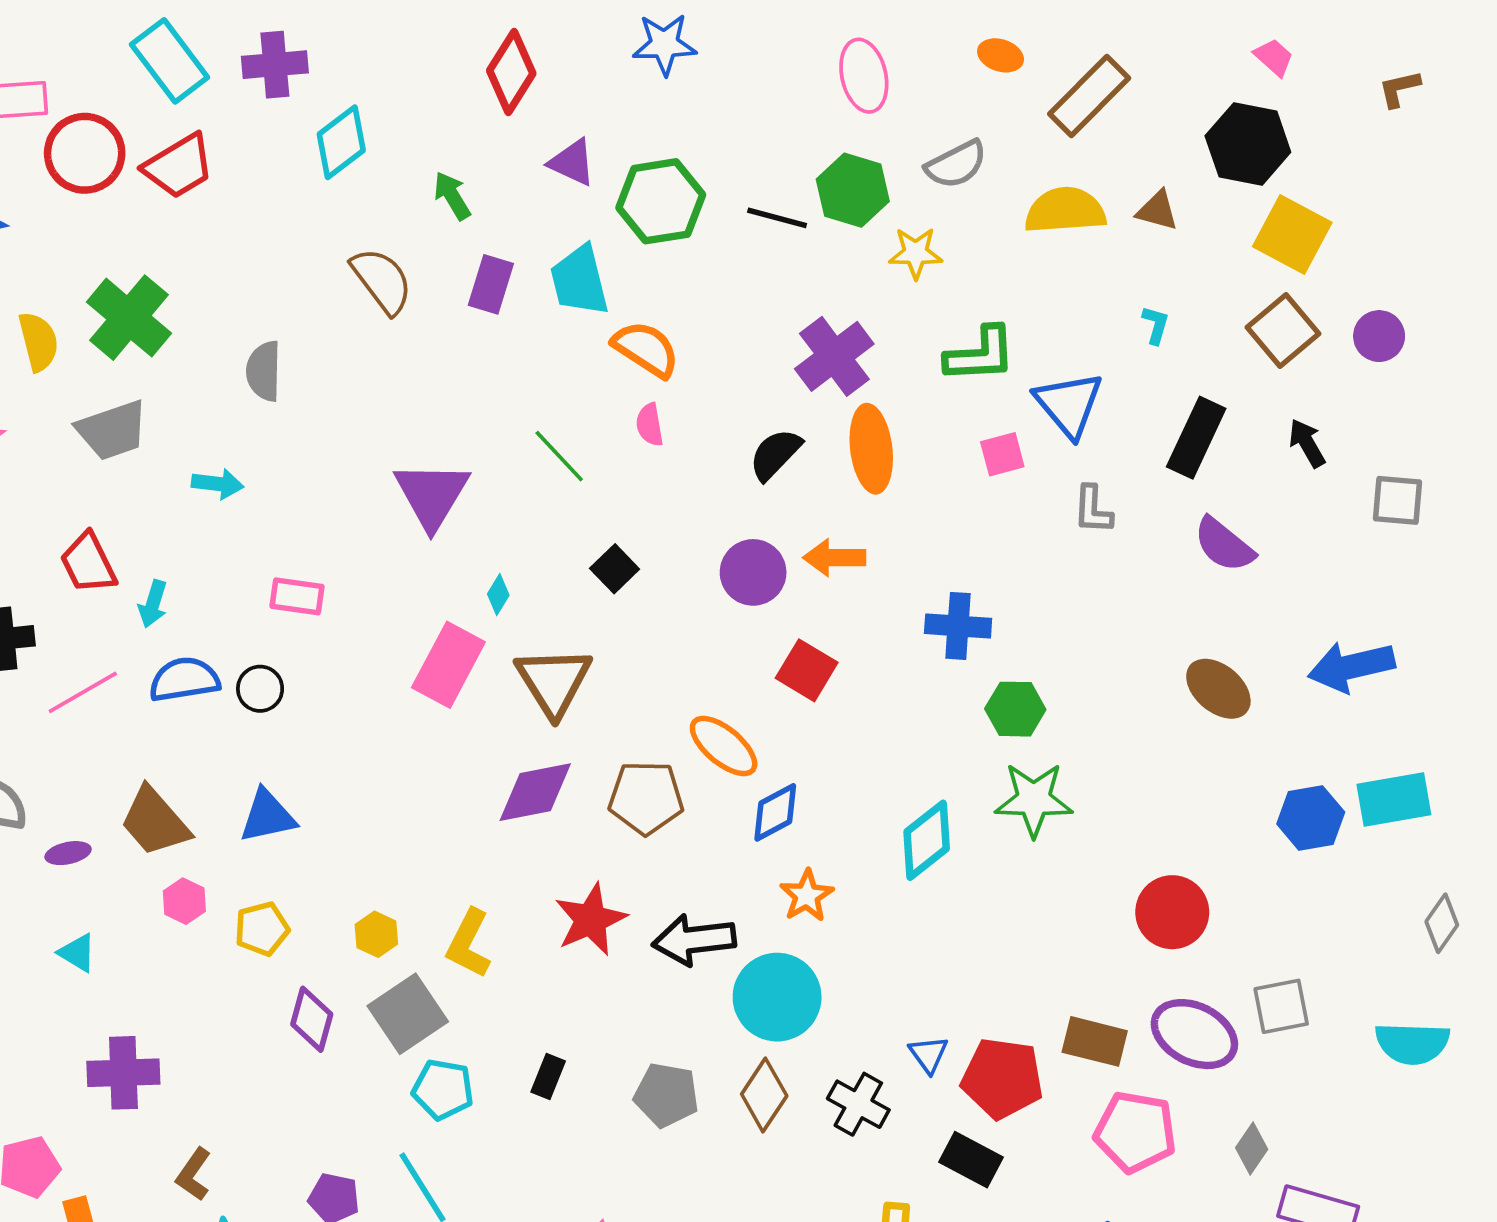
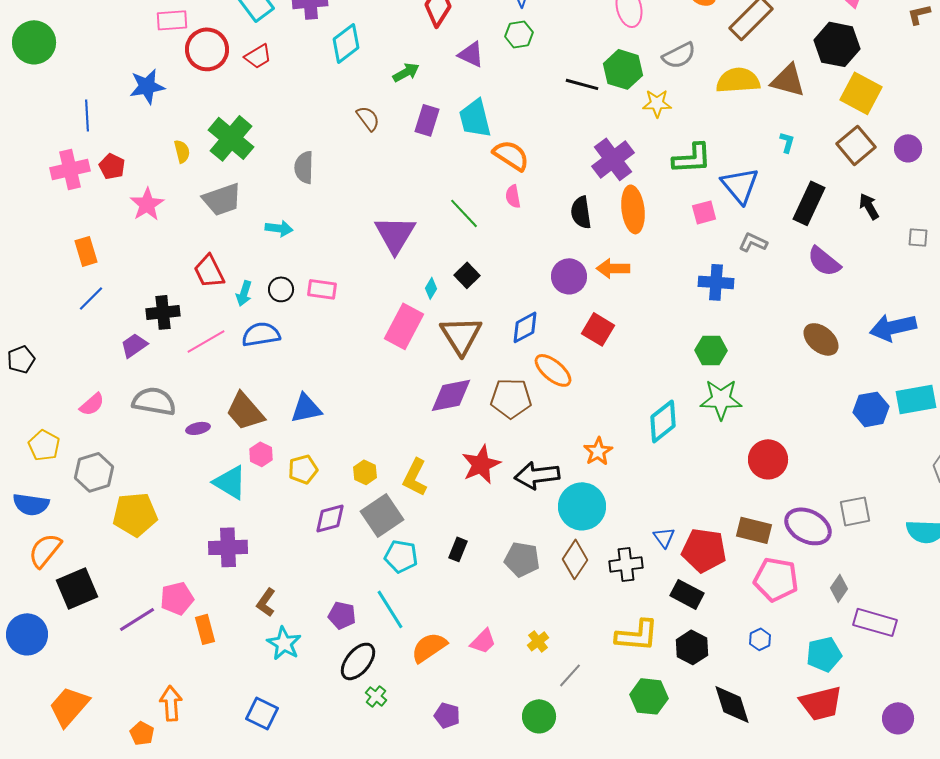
red trapezoid: (179, 166) -> (258, 56), size x0.7
green arrow: (452, 196) -> (406, 72), turned 92
green hexagon: (661, 201) -> (519, 34), moved, size x0.6
brown triangle: (1157, 210) -> (788, 80), size x1.5
brown semicircle: (382, 281) -> (368, 118), size x0.7
yellow semicircle: (38, 342) -> (182, 151), size x0.7
black semicircle: (775, 454) -> (581, 212), turned -52
gray square: (1398, 500) -> (918, 237), size x0.7
gray L-shape: (1093, 510) -> (753, 242), turned 112
black square: (615, 569) -> (467, 275), moved
blue cross: (958, 626) -> (716, 282), moved
black circle: (260, 689) -> (281, 289), moved
blue diamond: (775, 812) -> (525, 327), moved
red circle: (1172, 912) -> (768, 459), moved
cyan triangle: (77, 953) -> (230, 482), moved, size x1.6
purple diamond: (312, 1019) -> (330, 518), turned 60
black cross: (858, 1104) -> (626, 564), turned -36

